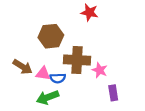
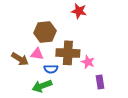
pink triangle: (43, 74) -> (37, 54), moved

